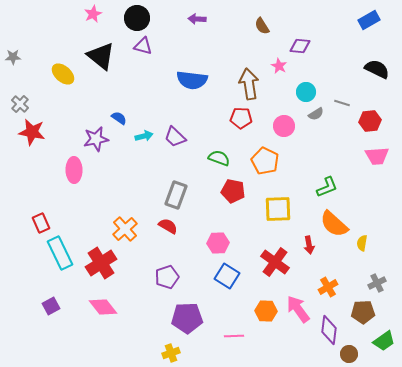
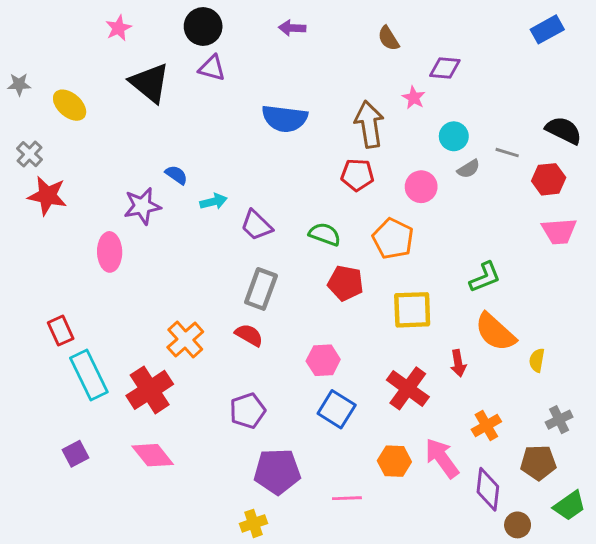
pink star: (93, 14) -> (119, 28), moved
black semicircle: (377, 69) -> (564, 130), moved
yellow ellipse: (63, 74) -> (70, 105), moved
purple trapezoid: (175, 137) -> (256, 225), moved

